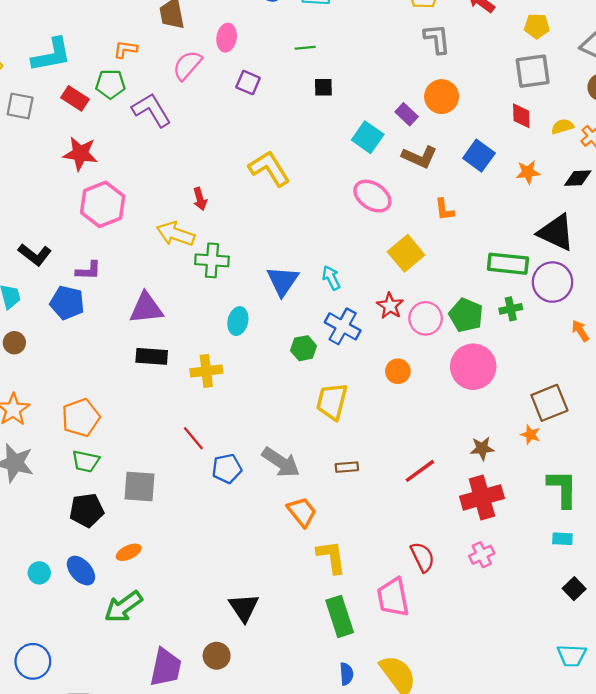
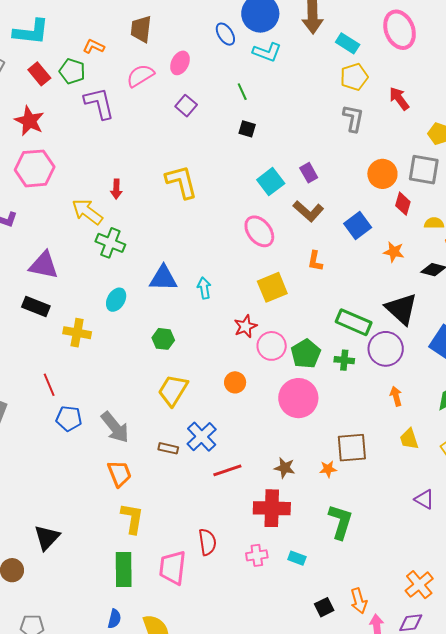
green line: (305, 48) -> (242, 92), turned 54
orange circle: (442, 97) -> (382, 174), moved
blue triangle: (283, 281) -> (163, 278), turned 40
blue cross: (343, 326) -> (202, 437), moved
orange star: (530, 435) -> (328, 469), turned 30
cyan rectangle: (562, 539) -> (297, 558), moved

